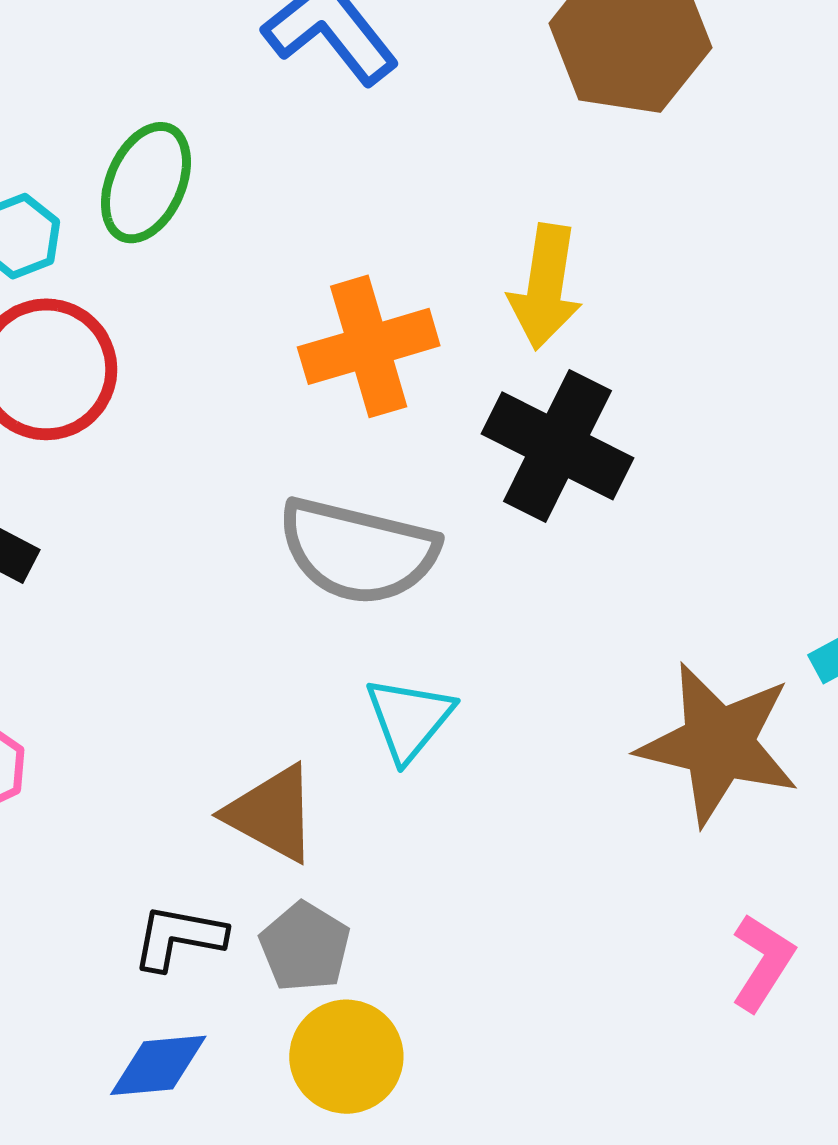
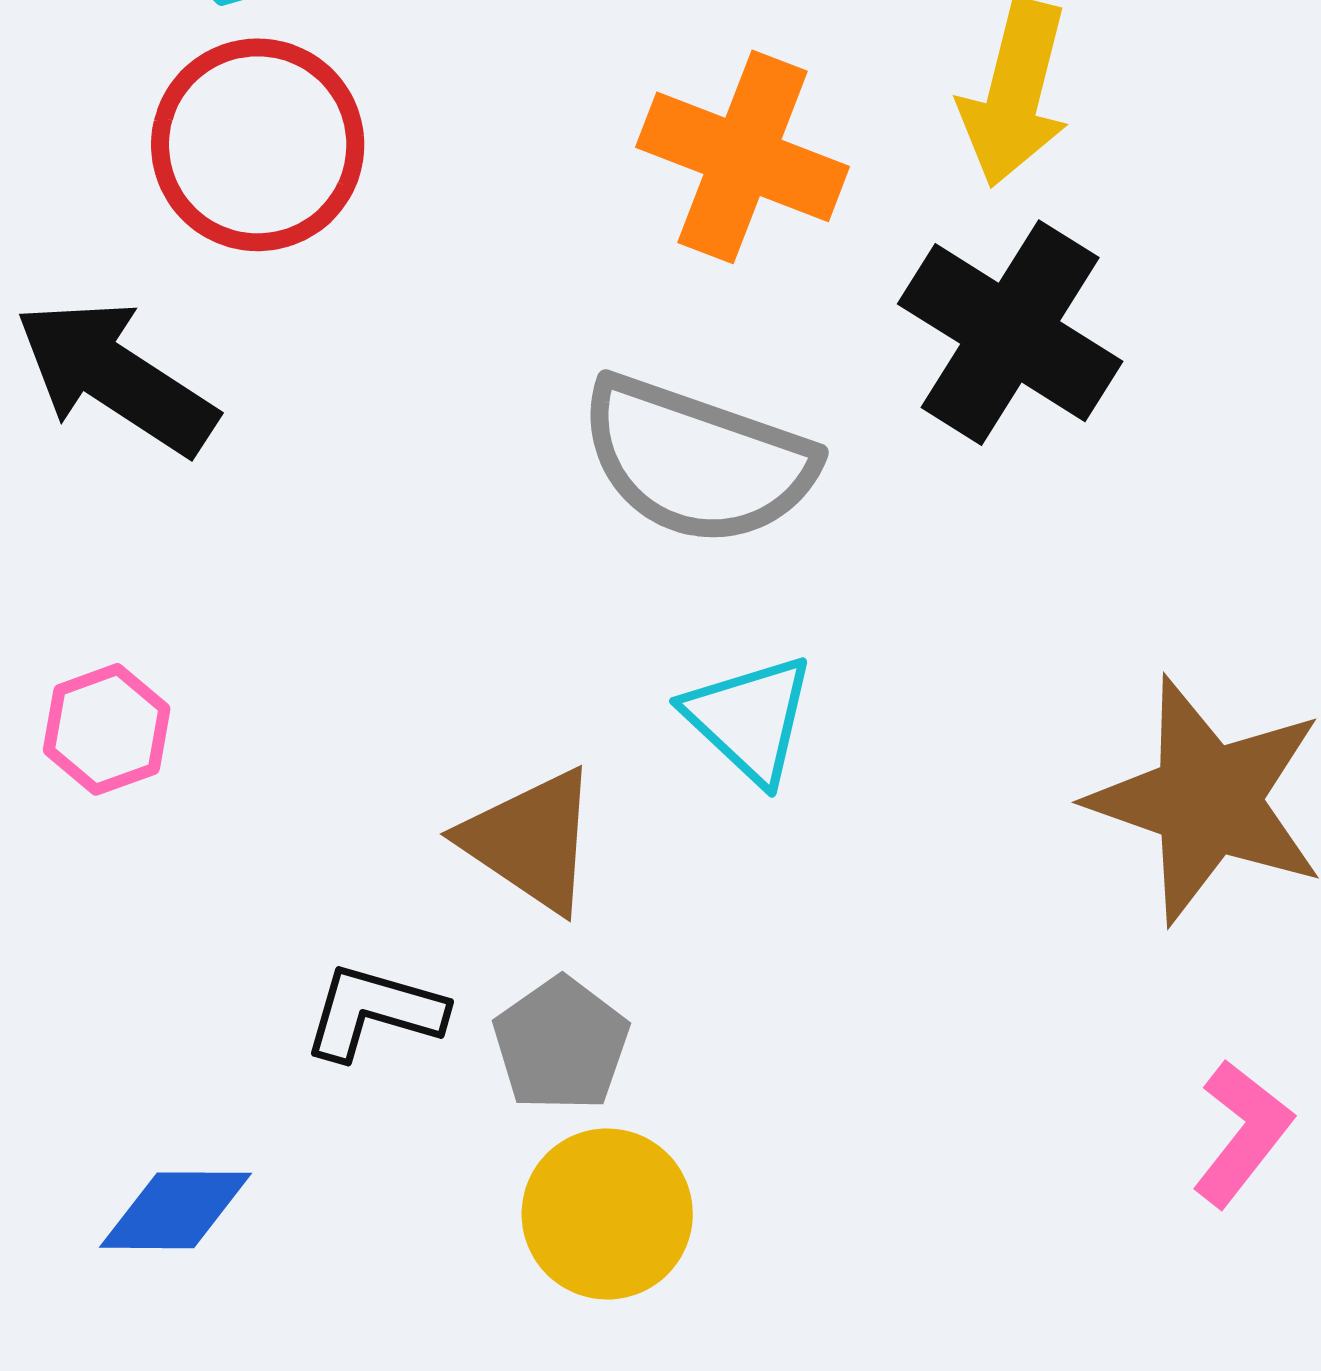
orange cross: (369, 346) -> (743, 157), turned 32
cyan triangle: (409, 719) -> (749, 719), turned -32
blue diamond: (158, 1065) -> (175, 1210), moved

